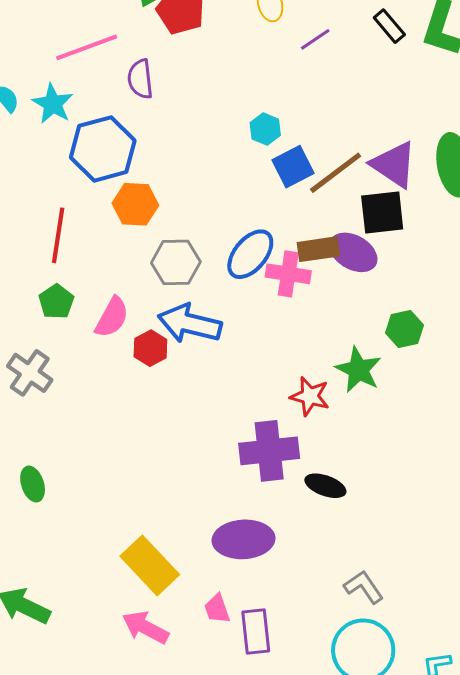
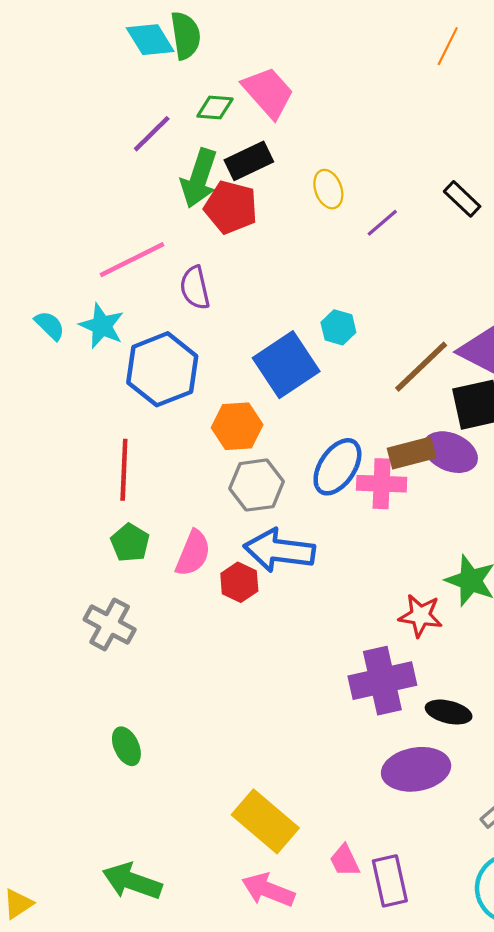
blue square: (293, 167) -> (286, 365), moved, size x1.4
orange hexagon: (135, 204) -> (237, 426), moved
purple ellipse: (243, 539) -> (416, 769), moved

